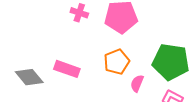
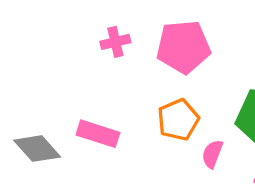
pink cross: (79, 13) -> (115, 42), turned -30

